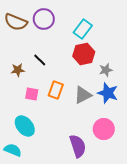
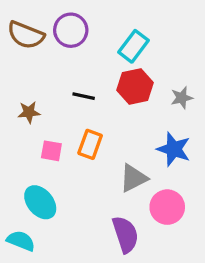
black line: (40, 60) -> (84, 96), moved, turned -32
gray star: (106, 70) -> (182, 98), moved
gray triangle: (83, 95) -> (133, 178), moved

